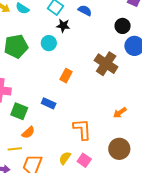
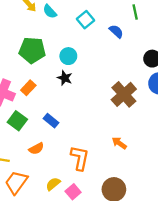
black star: (63, 26) -> (65, 78), moved
orange rectangle: (66, 76) -> (28, 88), moved
orange arrow: (120, 113) -> (119, 143), moved, turned 56
orange semicircle: (28, 132) -> (36, 149), moved

